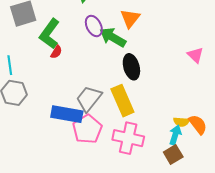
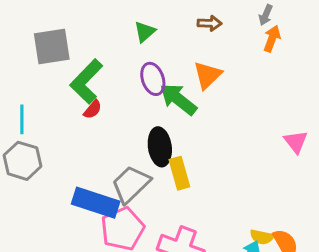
black ellipse: (131, 67) -> (160, 147), moved
yellow rectangle: (122, 101) -> (179, 173), moved, size x0.7

